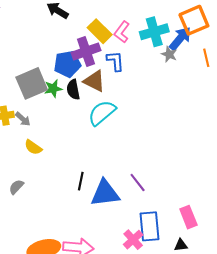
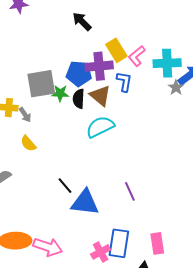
black line: (81, 181) -> (65, 186), turned -66
purple line: (138, 182) -> (130, 191), moved

